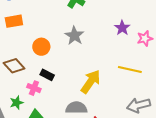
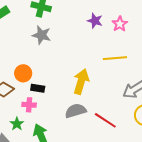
gray star: (74, 36) -> (42, 35), moved
orange circle: (41, 47) -> (23, 73), moved

